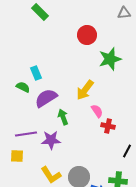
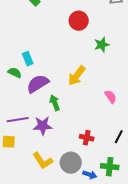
green star: (110, 59) -> (102, 45), size x0.7
pink semicircle: (97, 111) -> (111, 97), moved
red cross: (108, 126) -> (87, 138), moved

